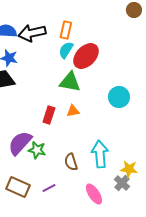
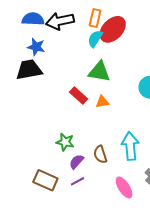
red ellipse: (86, 56) -> (113, 29), moved
red rectangle: (49, 115) -> (79, 95), moved, turned -66
purple semicircle: (20, 143) -> (76, 162), moved, size x0.6

